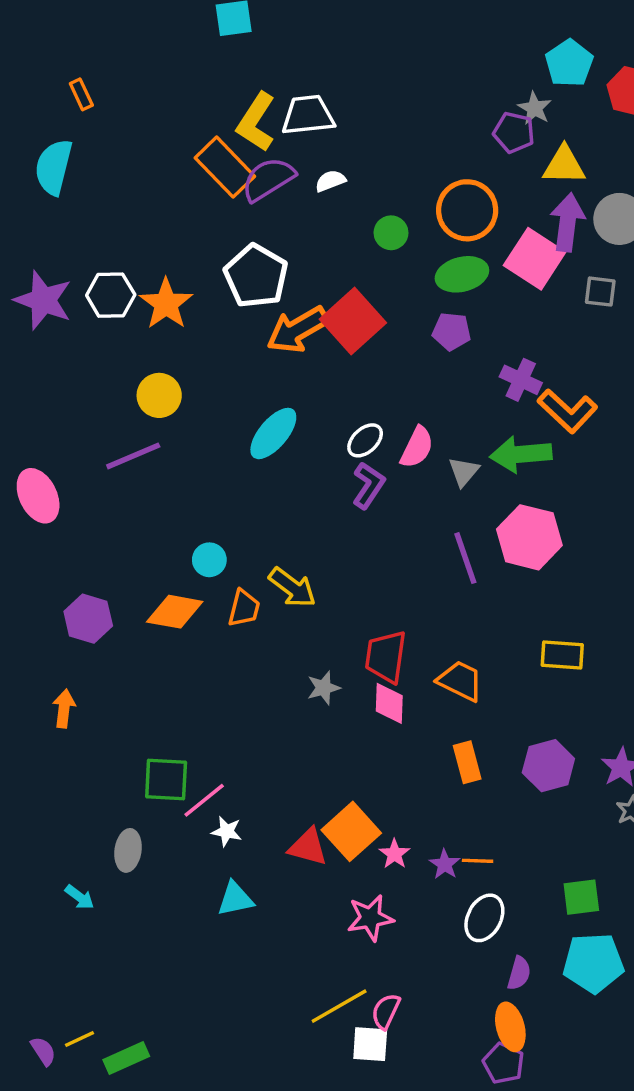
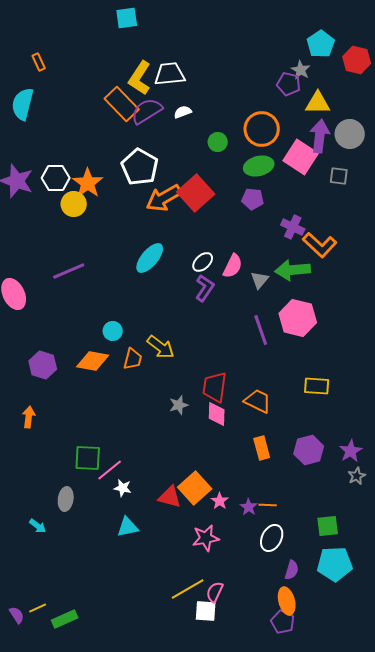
yellow circle: (159, 395) -> (74, 204), moved

